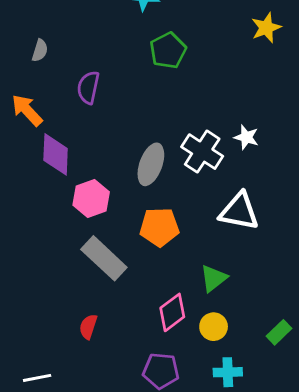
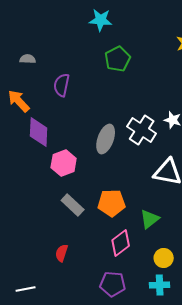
gray semicircle: (40, 50) -> (28, 59), turned -105
orange pentagon: (159, 227) -> (112, 203), moved
gray rectangle: (104, 258) -> (73, 205), size x0.7
yellow circle: (214, 327) -> (164, 258), moved

